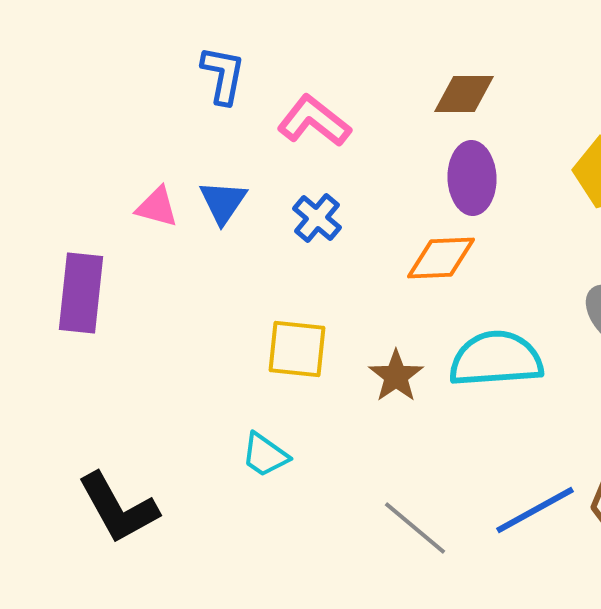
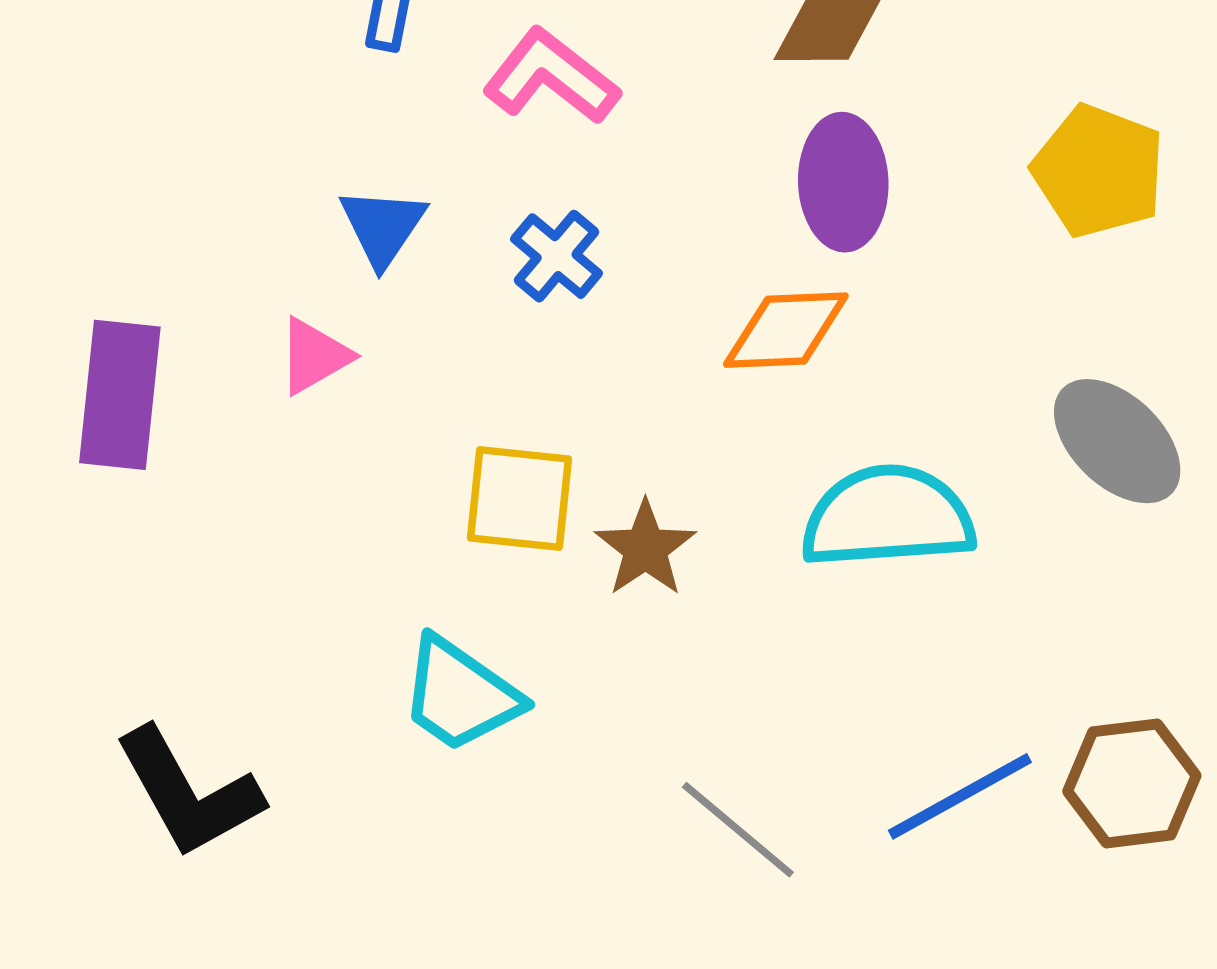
pink triangle: (157, 207) -> (314, 356), moved, turned -45
brown star: (396, 376) -> (645, 548), moved
cyan trapezoid: (265, 455) -> (460, 695), size x1.4

